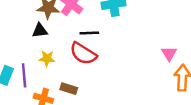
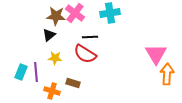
black triangle: (40, 31) -> (49, 35), turned -32
pink triangle: (169, 54) -> (156, 54), size x1.6

